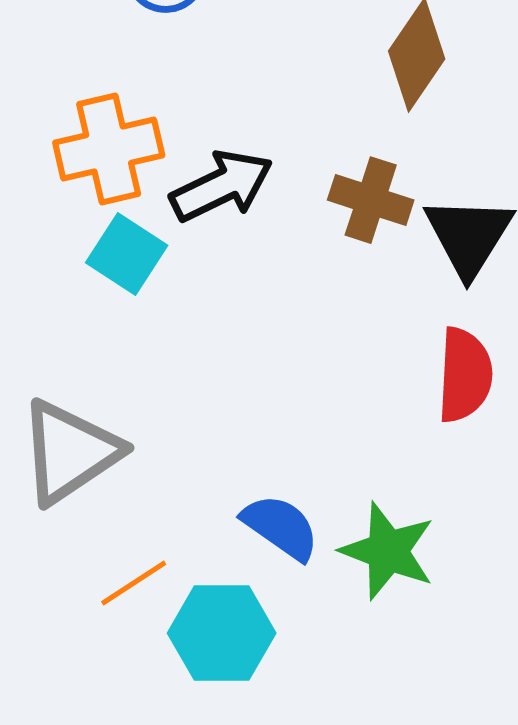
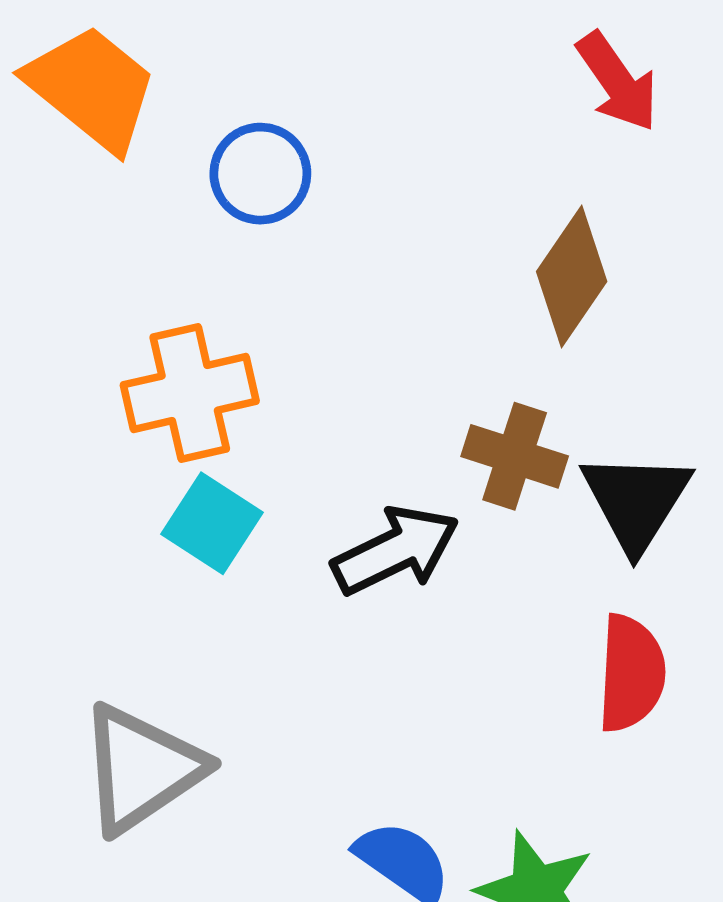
black arrow: (222, 186) -> (396, 551), moved

